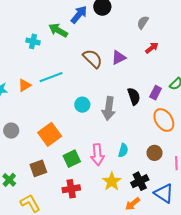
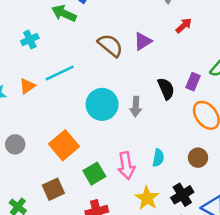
cyan cross: (33, 41) -> (30, 39), moved, turned -32
cyan circle: (82, 105) -> (102, 104), size x1.6
gray arrow: (109, 108) -> (136, 106), size x0.7

